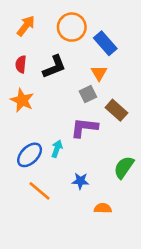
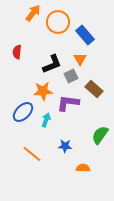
orange arrow: (26, 26) -> (33, 13), moved
black L-shape: (54, 67) -> (52, 64), moved
orange star: (22, 100) -> (43, 91), moved, turned -30
blue ellipse: (30, 155) -> (23, 112), moved

